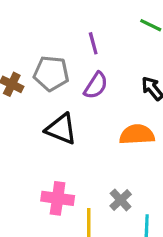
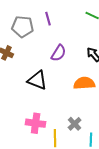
purple line: (93, 43) -> (48, 19), moved
gray pentagon: (51, 73) -> (23, 27), moved

